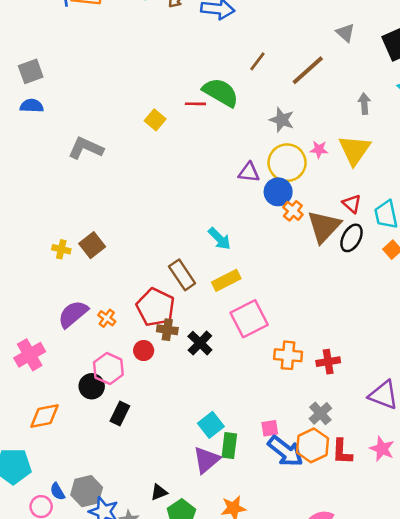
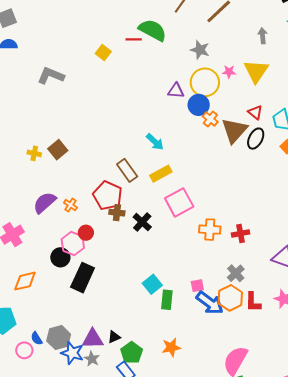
red circle: (144, 351) -> (86, 233), moved
black rectangle: (120, 414) -> (83, 278), size x1.6
purple triangle: (206, 460) -> (93, 339), moved, turned 40

